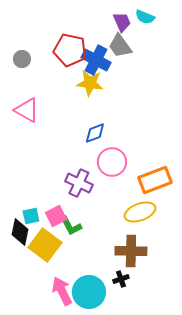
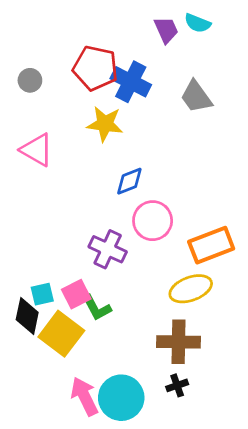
gray trapezoid: (120, 46) -> (196, 97), moved
yellow star: (90, 83) -> (105, 124), moved
black cross: (121, 279) -> (177, 385), moved

